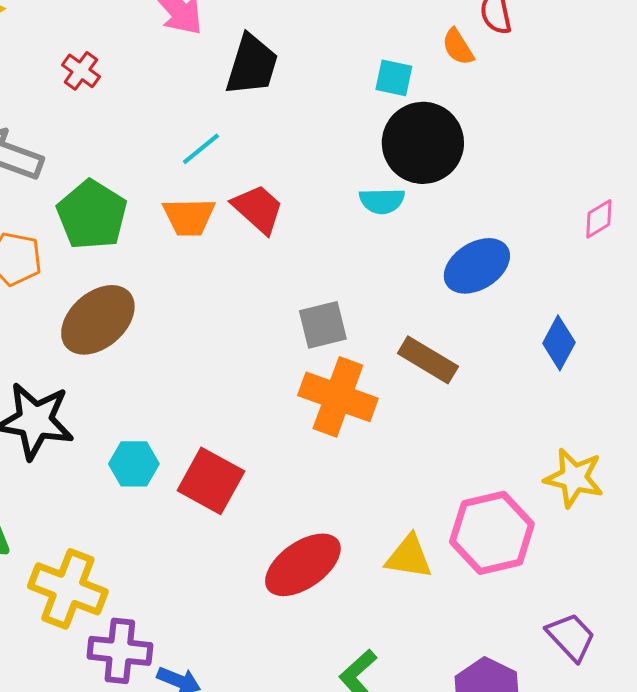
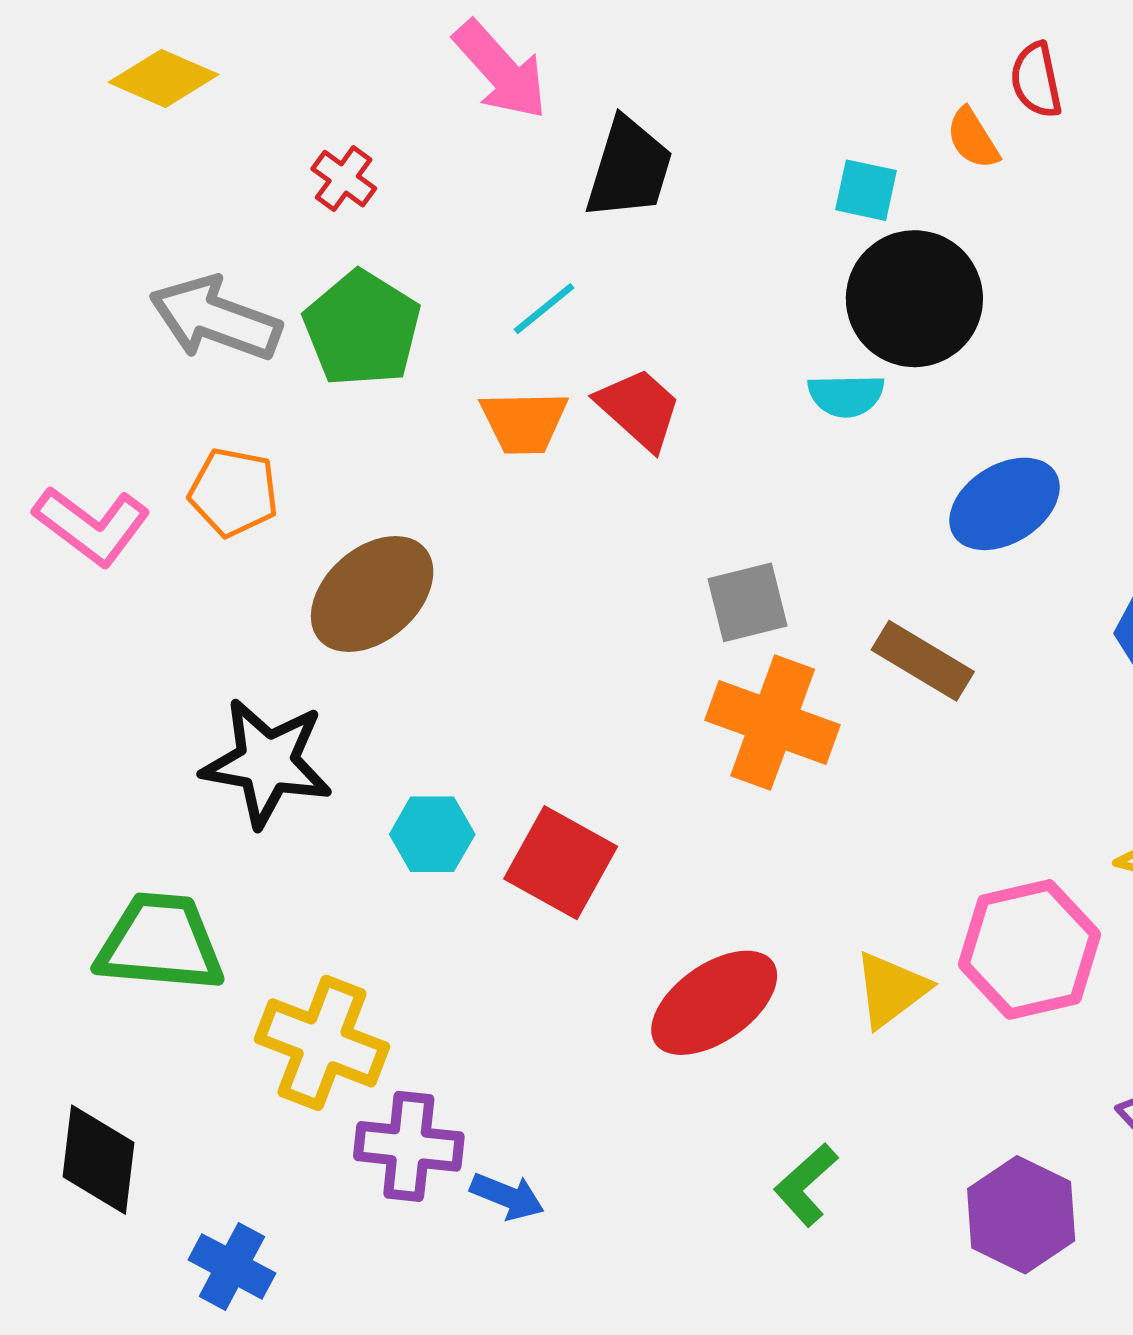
green pentagon: (92, 215) -> (362, 329), moved
yellow triangle: (409, 557) -> (891, 989), turned -46

